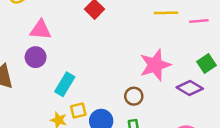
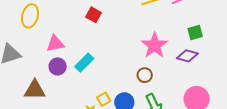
green square: (207, 63) -> (195, 33), turned 35
cyan rectangle: (65, 84) -> (84, 63), moved, turned 30

